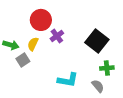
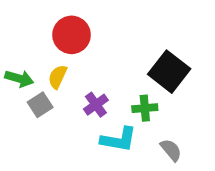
purple cross: (57, 36) -> (96, 105), moved
green cross: (107, 68) -> (145, 108), moved

